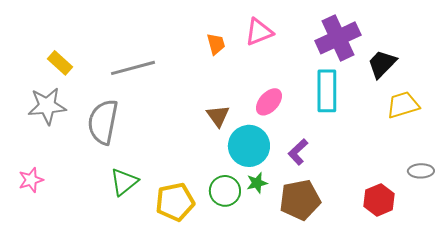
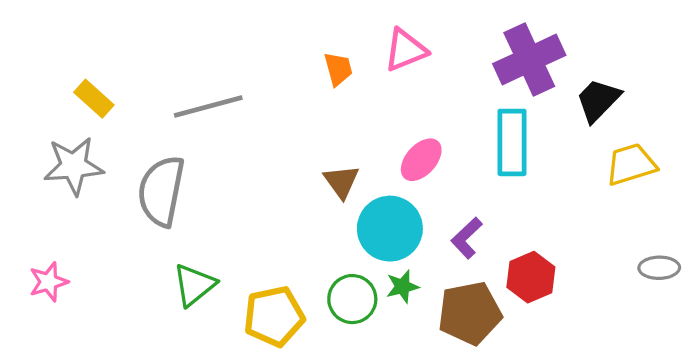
red hexagon: (379, 200) -> (531, 277), moved

